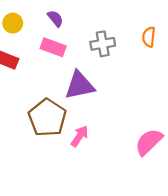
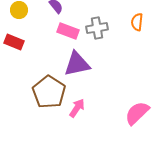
pink rectangle: (53, 47) -> (68, 31), moved

